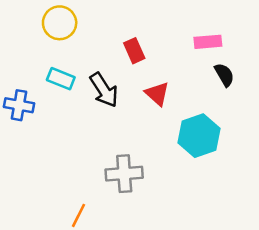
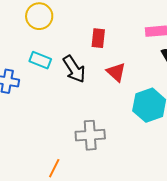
red rectangle: (134, 51) -> (98, 38), turned 30

